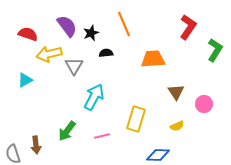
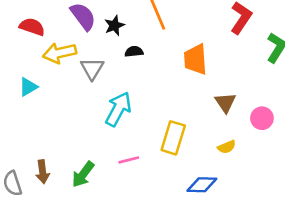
orange trapezoid: (153, 59) -> (195, 59), turned -90
green arrow: (67, 131) -> (83, 174), moved

